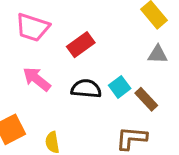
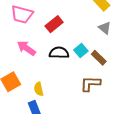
gray triangle: (158, 54) -> (105, 28), turned 40

